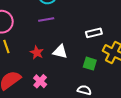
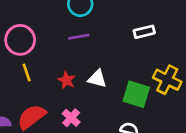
white rectangle: (94, 33) -> (144, 32), moved
green square: (90, 64) -> (136, 94), size x1.5

